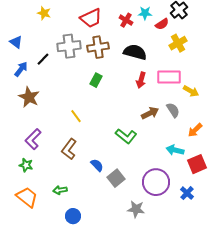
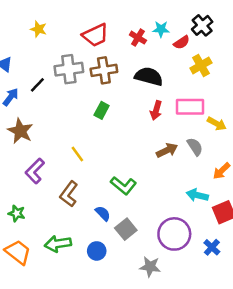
green L-shape: (126, 136) -> (123, 185), moved
purple L-shape: (33, 139) -> (35, 171), moved
green arrow: (60, 190) -> (58, 244), size x1.5
blue circle: (73, 216) -> (97, 251), moved

